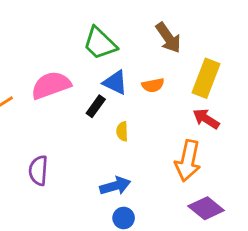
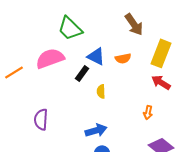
green trapezoid: (100, 43) -> (70, 28), moved
orange arrow: (188, 161) -> (148, 112), size x0.5

